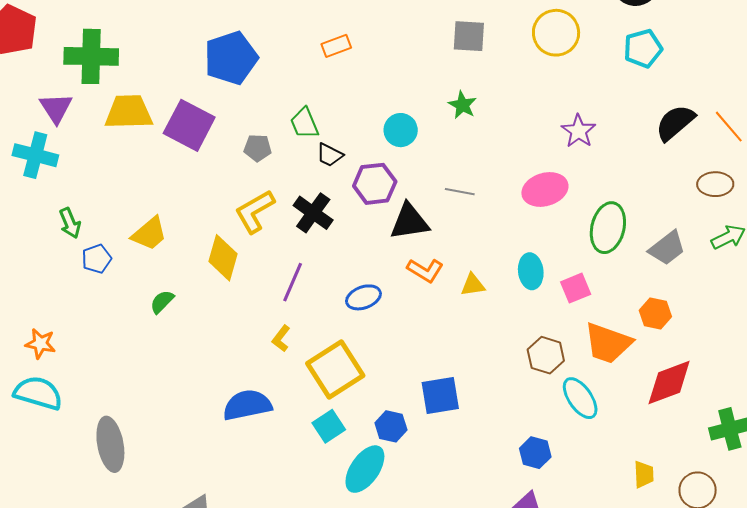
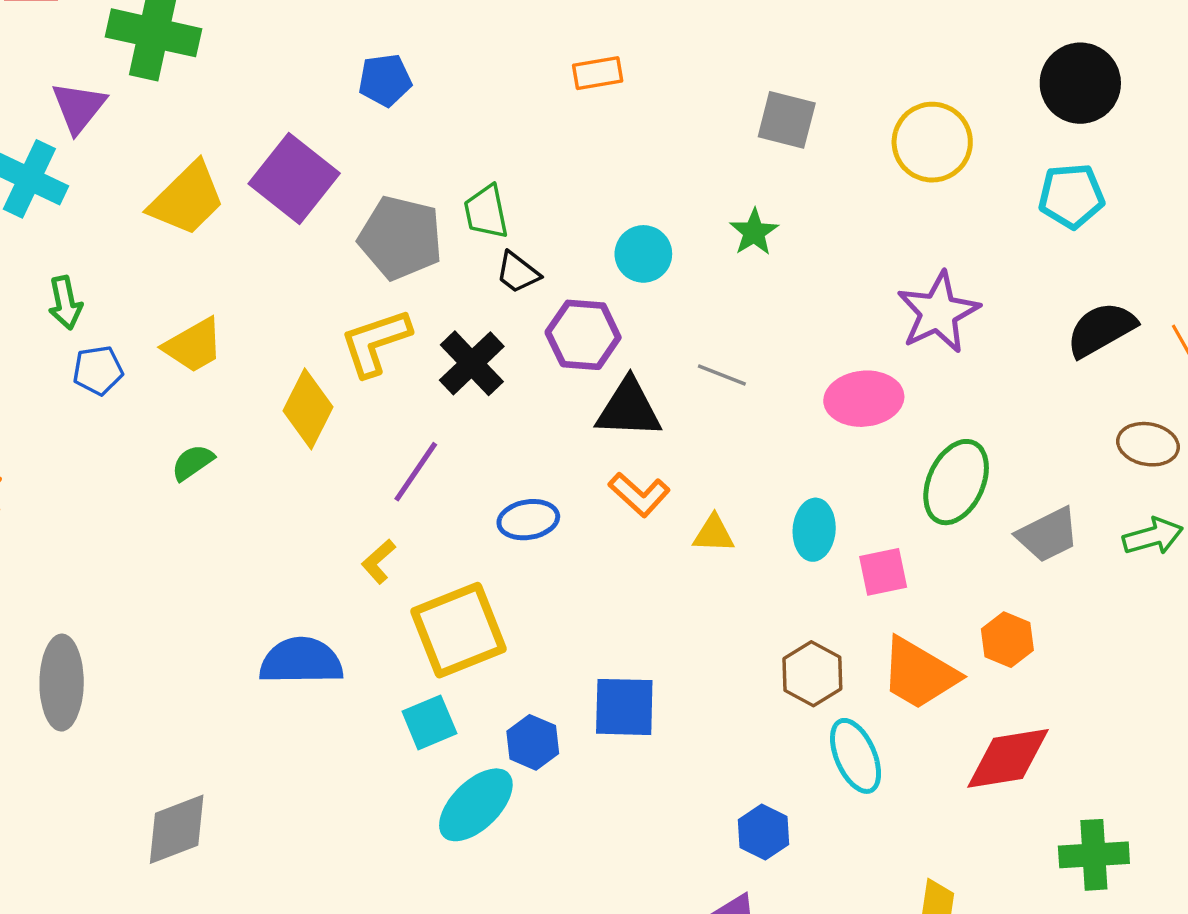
orange rectangle: (336, 46) -> (598, 73), moved
blue pentagon: (231, 58) -> (385, 80), size x0.6
yellow trapezoid: (129, 112) -> (187, 199), moved, turned 126
purple star: (579, 131) -> (938, 312), size x1.4
gray pentagon: (258, 148) -> (401, 238), size x1.8

